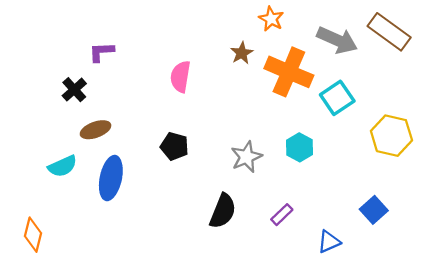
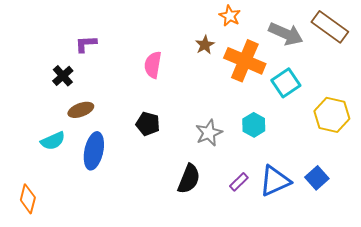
blue triangle: (329, 242) -> (275, 181), moved, size x1.6

